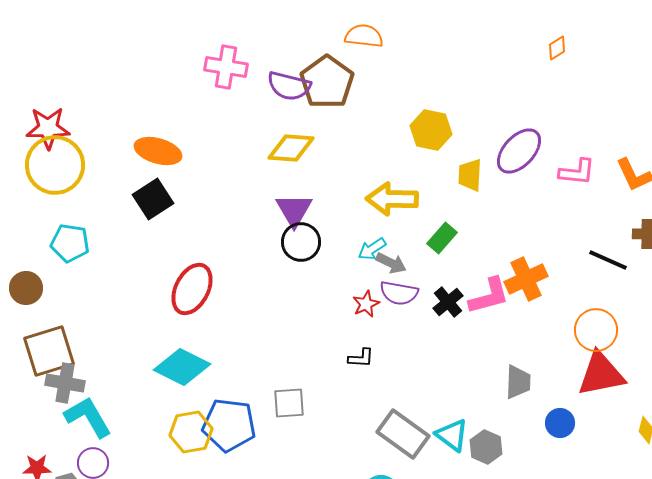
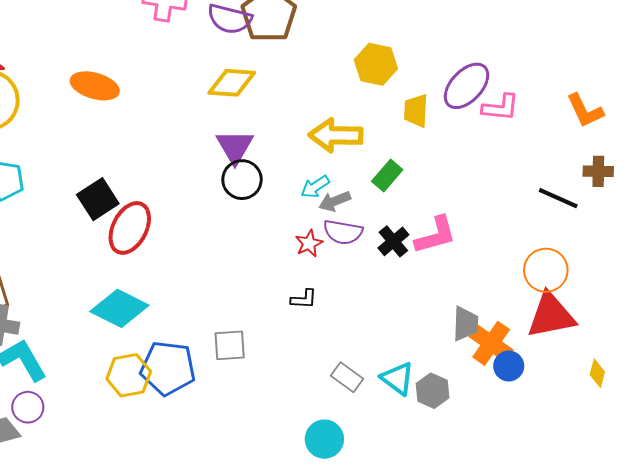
pink L-shape: (577, 172) -> (500, 108), moved
black square: (153, 199) -> (98, 199), moved
gray arrow: (391, 263) -> (335, 201), turned 132
orange cross: (526, 279) -> (491, 343), moved, turned -30
gray rectangle: (403, 434) -> (347, 377), size x0.6

